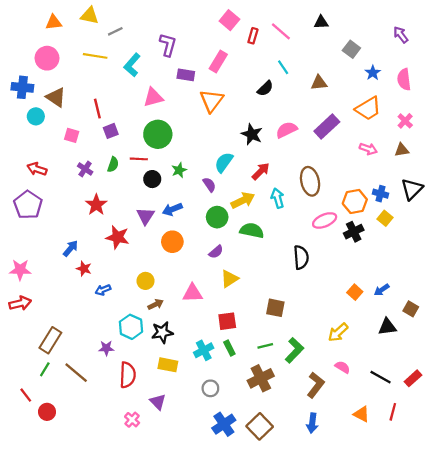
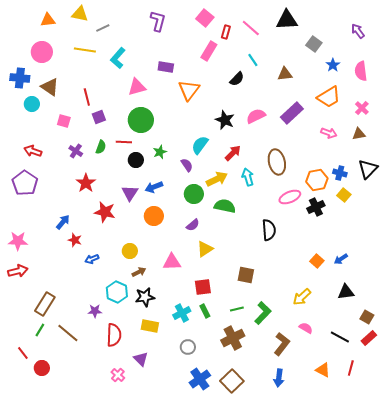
black triangle: (321, 22) -> (287, 20), size x1.6
purple L-shape: (168, 45) -> (158, 21), moved
pink rectangle: (218, 62) -> (209, 51), moved
brown square: (411, 309) -> (367, 317), moved

